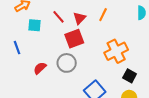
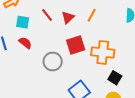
red square: (74, 39) -> (76, 45), moved
orange cross: (116, 51) -> (103, 52), turned 30
red semicircle: (40, 68) -> (25, 43), moved, turned 80

